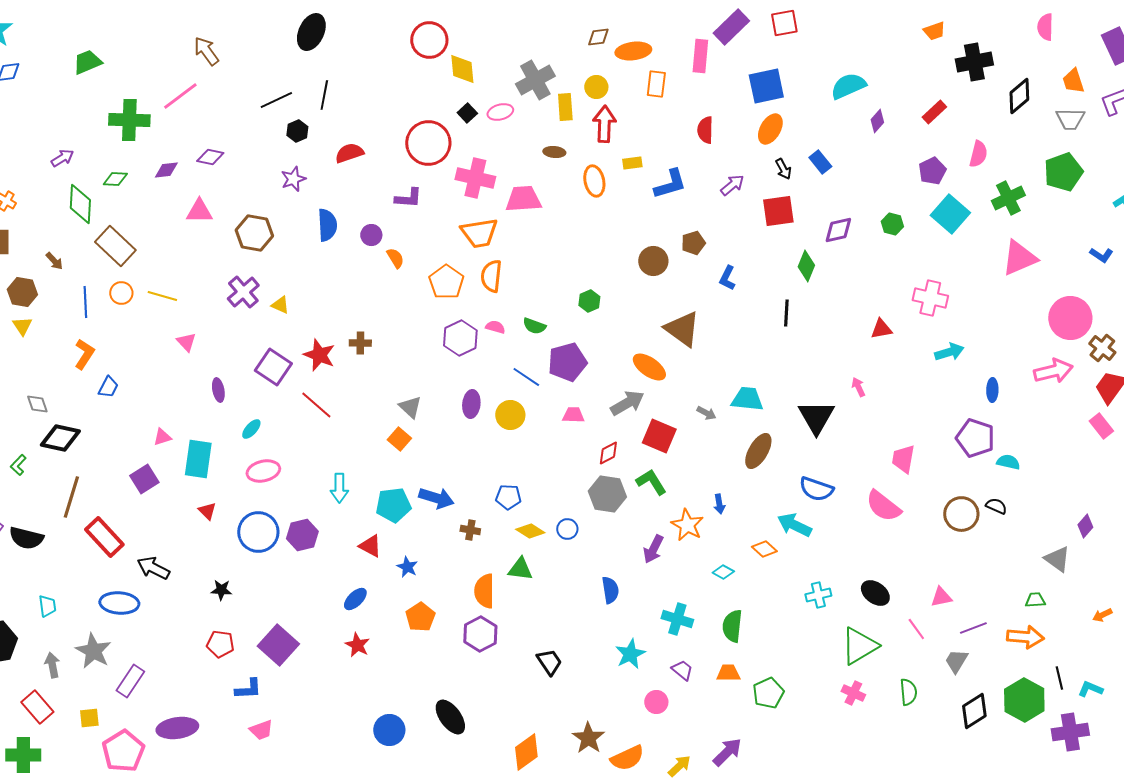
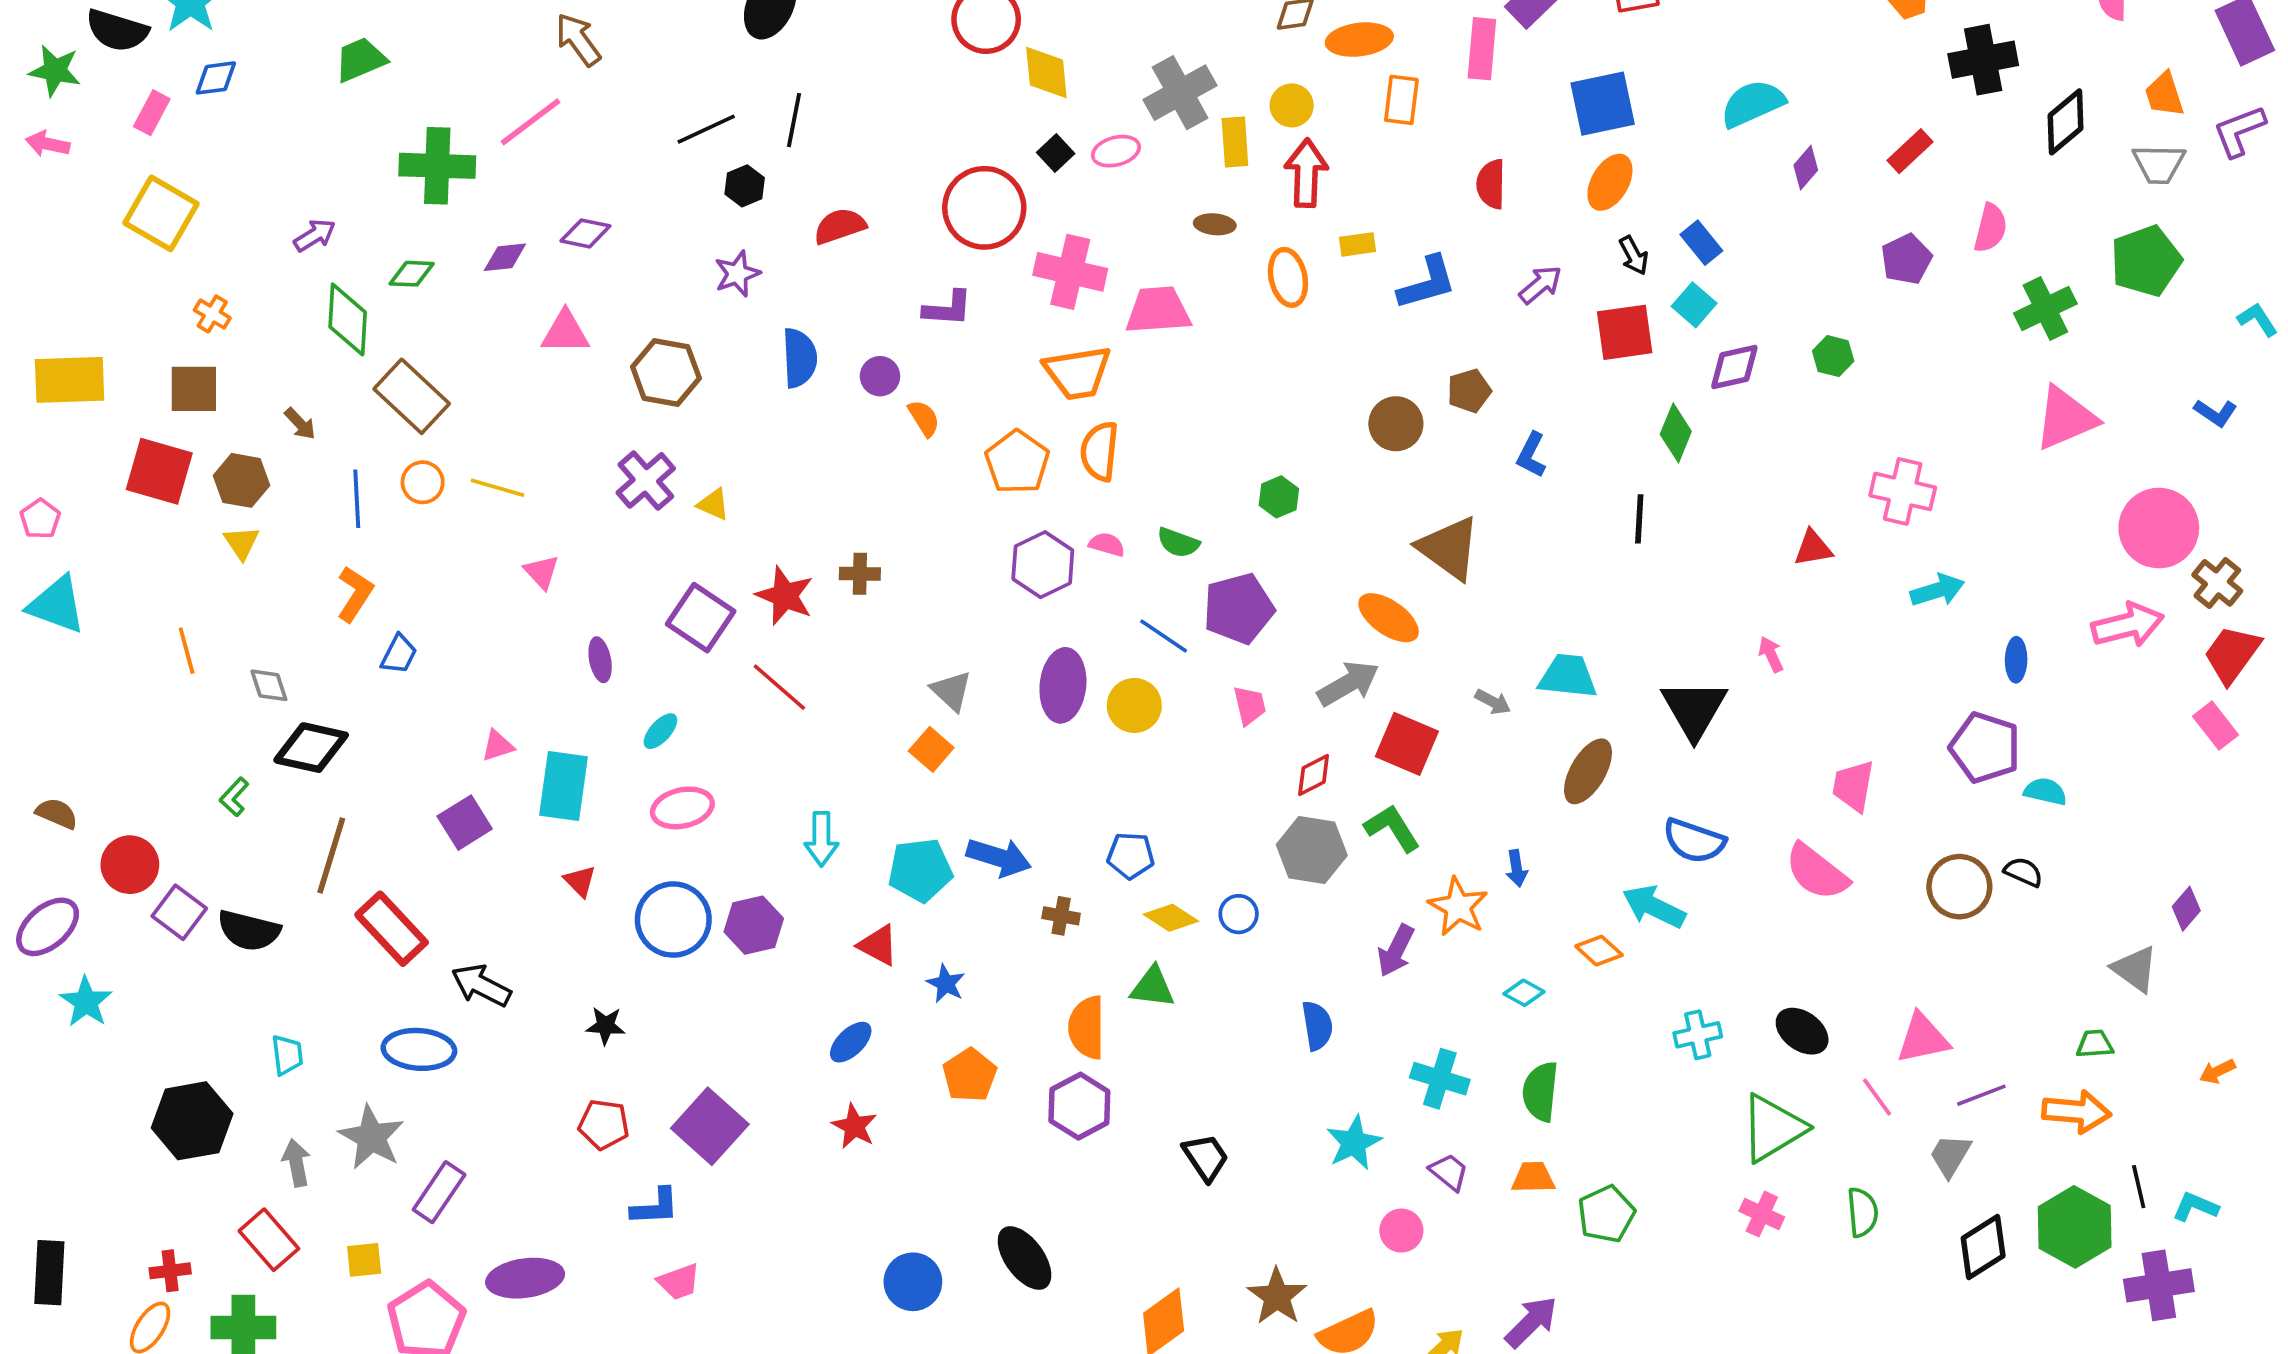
cyan square: (950, 214) -> (1694, 305), moved, size x0.6
purple ellipse: (471, 404) -> (1063, 685), size x1.4
pink trapezoid: (573, 415) -> (1250, 705), turned 75
pink triangle: (941, 597) -> (1923, 1038), size x1.4

